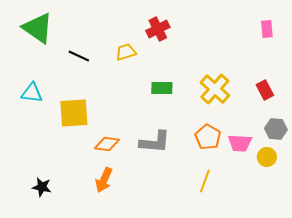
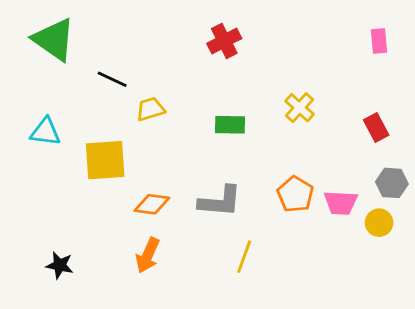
yellow trapezoid: (126, 52) -> (150, 109), moved
yellow cross: (215, 89) -> (300, 108), moved, size x0.7
yellow line: (205, 181) -> (244, 257), moved

